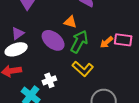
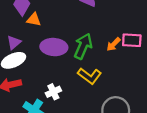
orange triangle: (70, 22) -> (34, 20), moved
purple ellipse: (53, 40) -> (54, 47), turned -30

